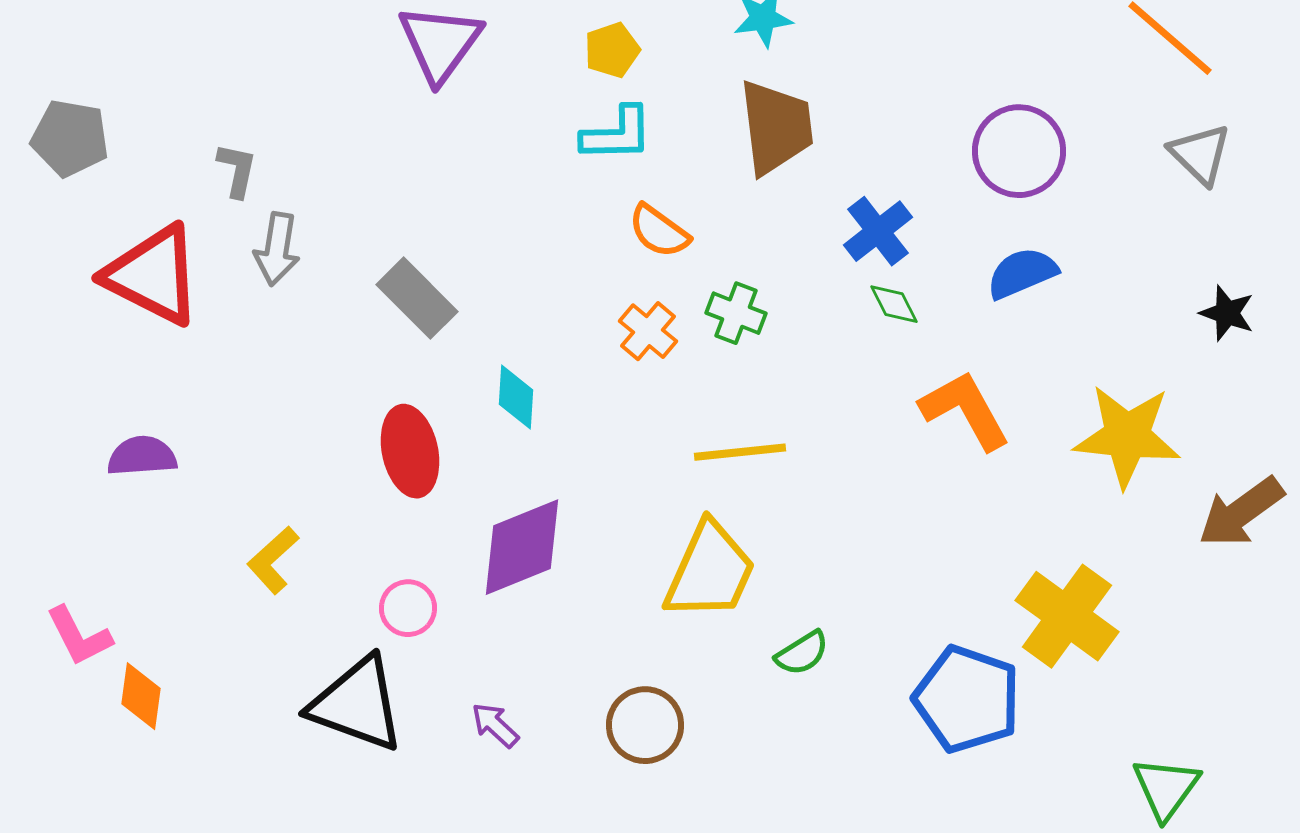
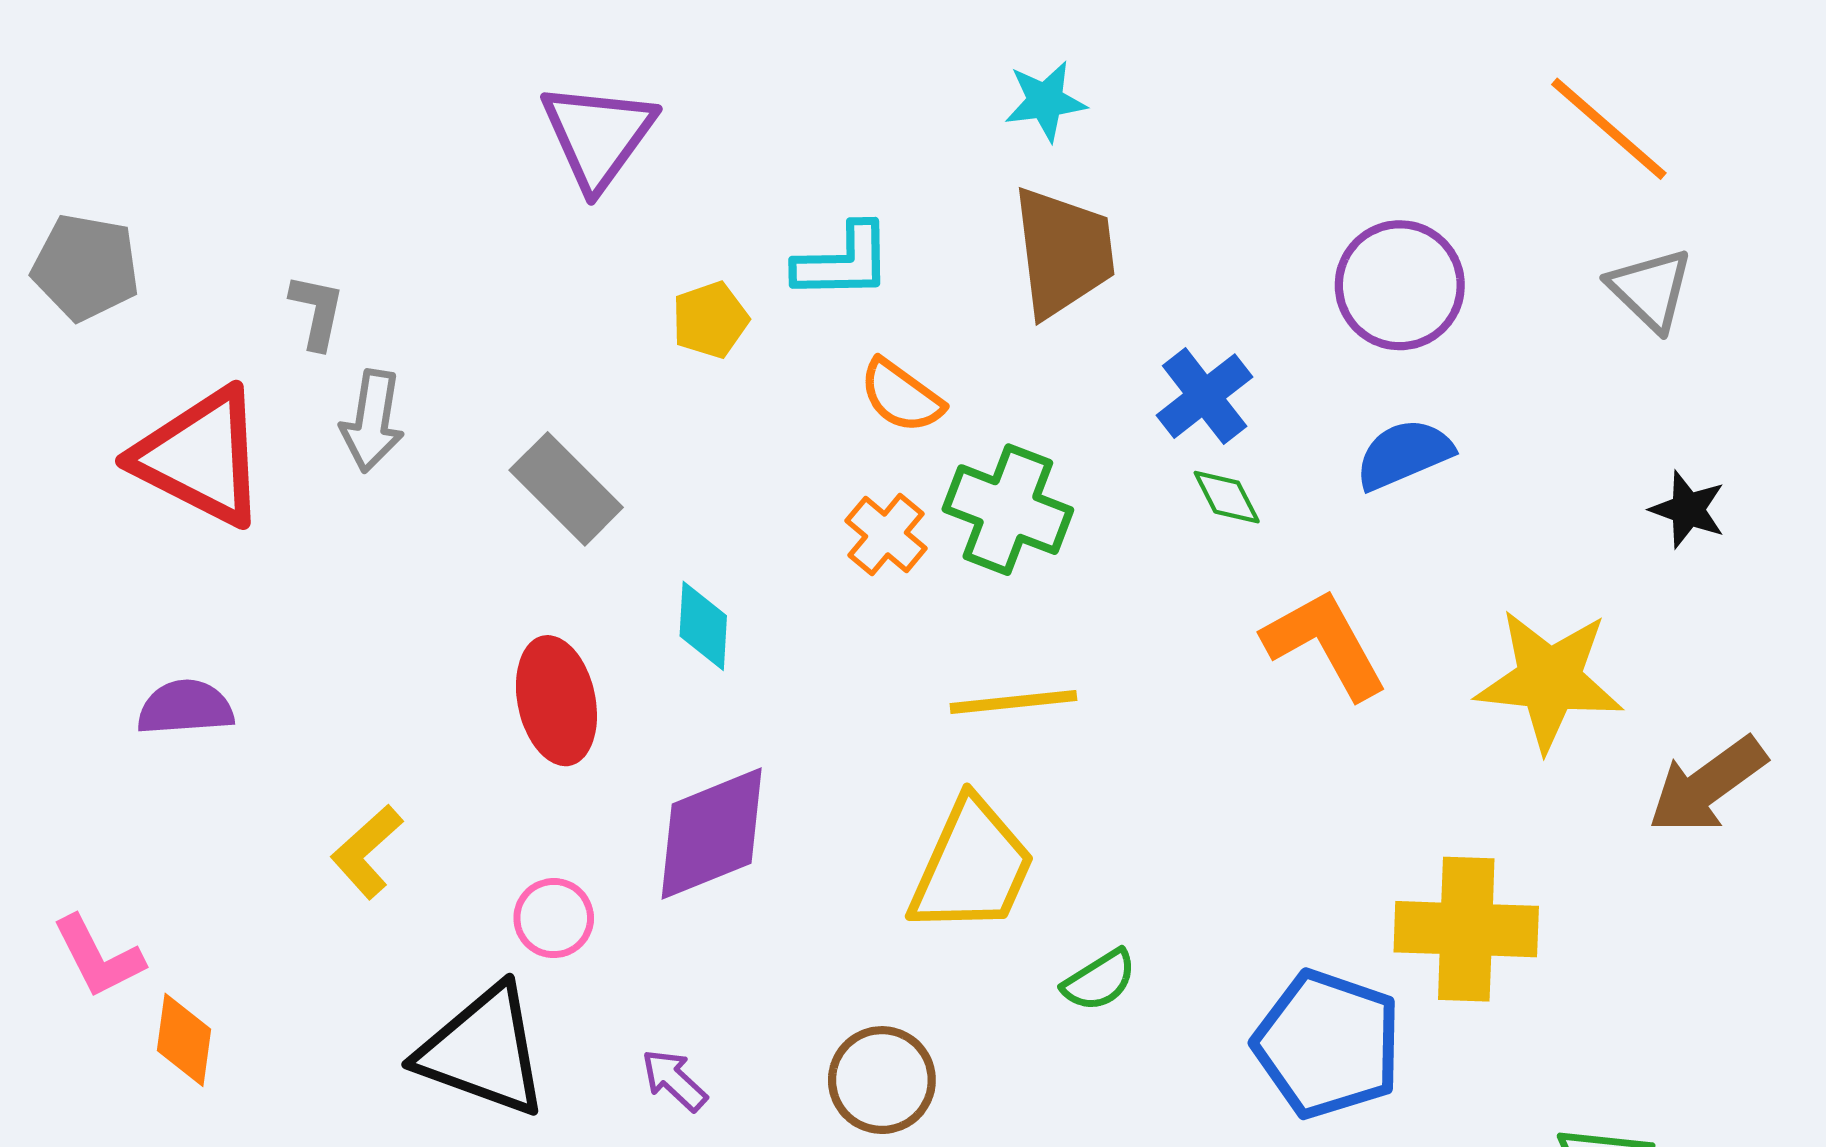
yellow pentagon: (612, 50) -> (710, 320), moved
green cross: (736, 313) -> (1008, 510), size x1.5
yellow cross: (1067, 616) -> (1466, 929), turned -34

